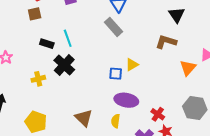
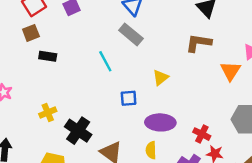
cyan line: (68, 38) -> (105, 61), moved
black rectangle: (47, 44) -> (48, 56), moved
black cross: (64, 65) -> (78, 131), moved
blue square: (116, 74) -> (129, 98), moved

